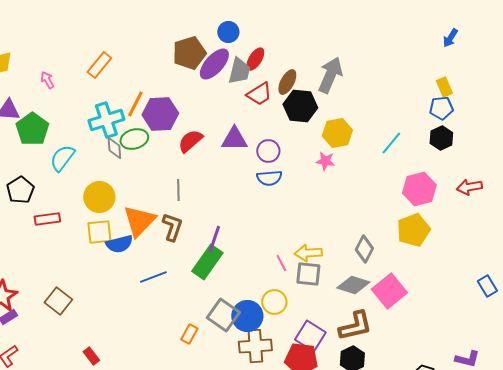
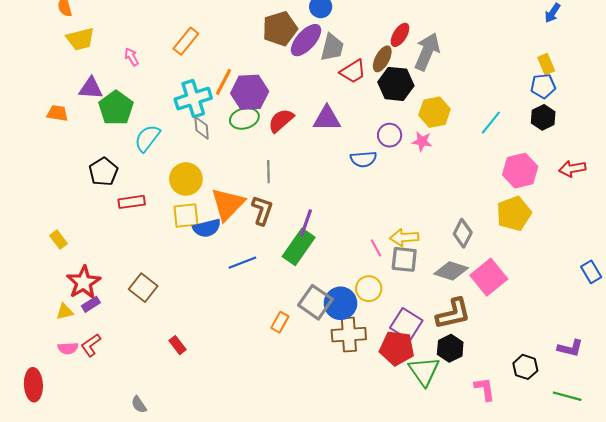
red ellipse: (255, 59) -> (400, 35), moved
green ellipse: (134, 139) -> (244, 118), moved
purple circle: (268, 151) -> (390, 135), moved

